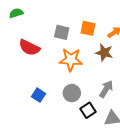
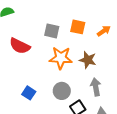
brown star: (104, 53) -> (88, 60), moved
gray arrow: (106, 89) -> (96, 87), turned -42

